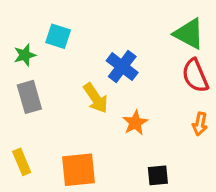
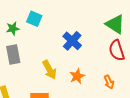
yellow arrow: (96, 98) -> (50, 70), moved
orange arrow: (200, 124) -> (109, 82), moved, turned -40

